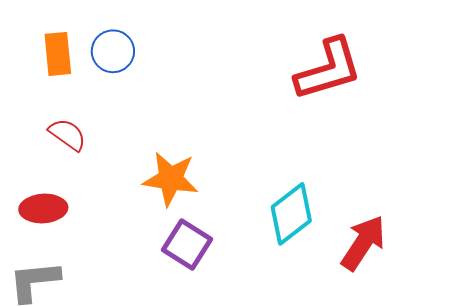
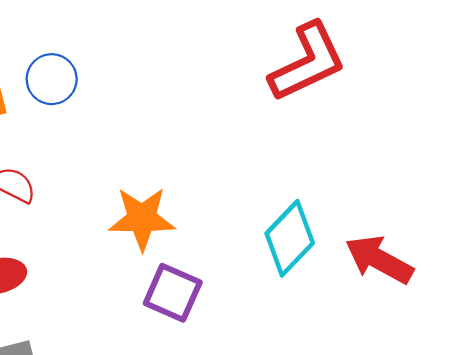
red arrow: (363, 243) -> (379, 260), turned -86

